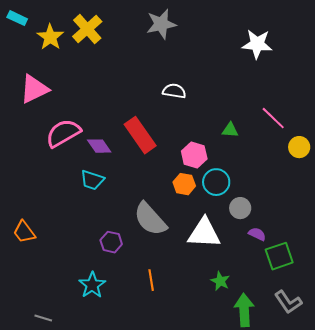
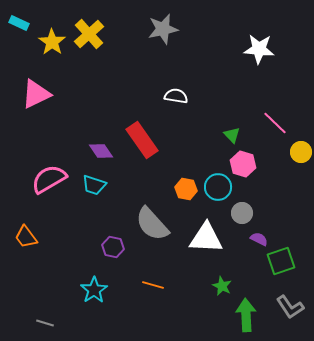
green triangle: (230, 130) -> (232, 135), turned 42
pink semicircle: (63, 133) -> (49, 179), moved
pink hexagon: (194, 155) -> (243, 164), moved
orange line: (151, 280) -> (153, 285), turned -65

